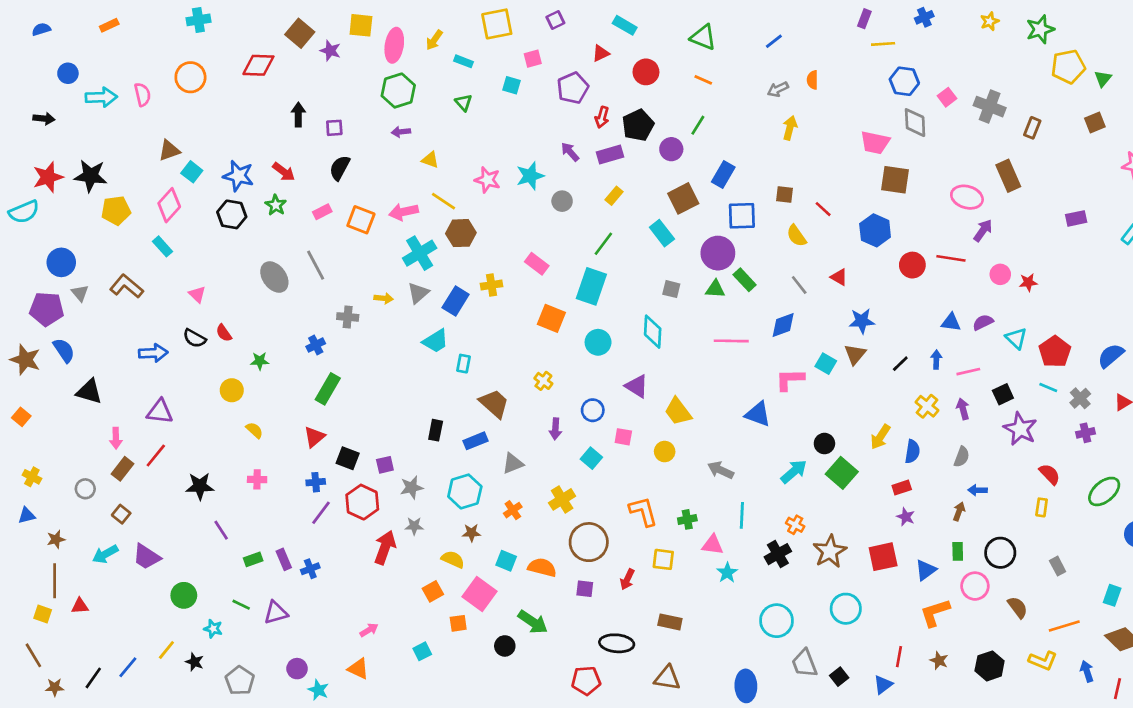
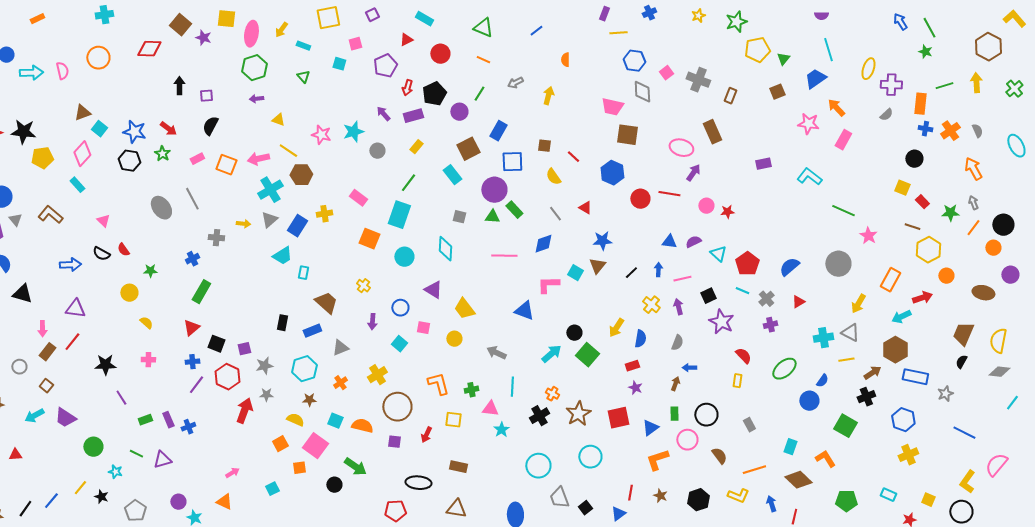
gray arrow: (778, 89) -> (515, 83), moved

